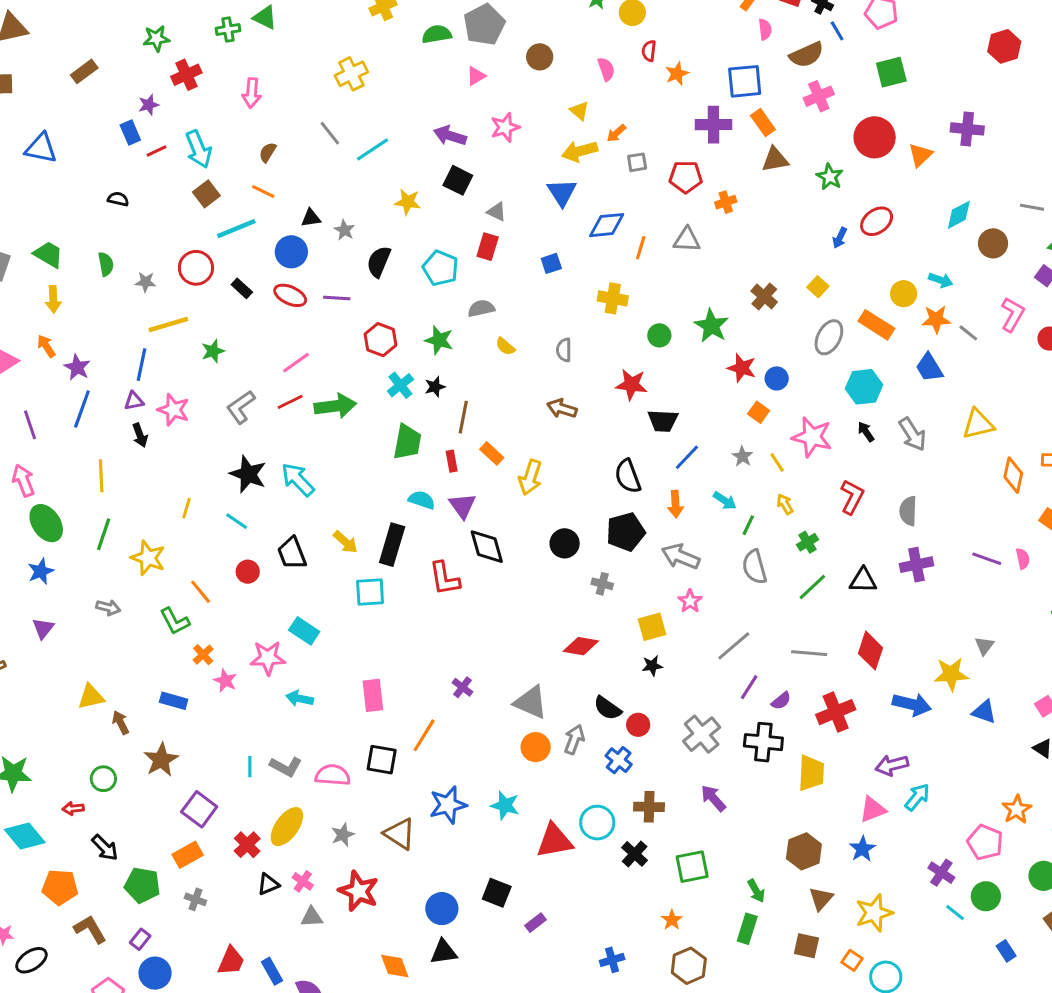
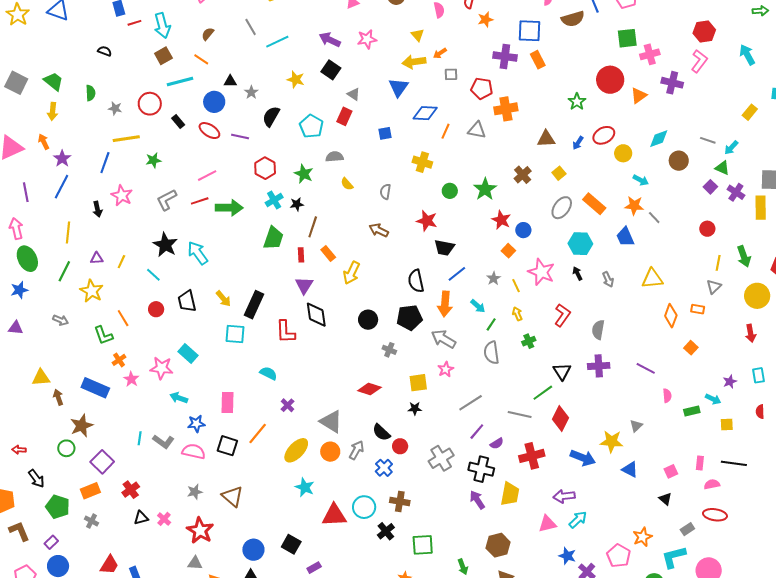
pink cross: (819, 96) -> (650, 54), moved
brown triangle: (775, 160) -> (546, 139), moved
orange cross: (726, 202) -> (506, 109), size x1.6
yellow circle: (904, 294) -> (623, 153), moved
pink L-shape: (1012, 315) -> (699, 61), moved
purple triangle: (134, 401) -> (97, 258), moved
gray arrow: (913, 434) -> (608, 279), size x0.7
cyan semicircle: (422, 500) -> (268, 373), moved
orange arrow: (675, 504) -> (445, 304), size x1.4
pink semicircle: (1023, 559) -> (667, 396), moved
black triangle: (863, 580) -> (562, 371), turned 48
green line: (812, 587) -> (543, 393), moved
purple triangle: (43, 628) -> (16, 328), turned 49
blue rectangle: (174, 701) -> (95, 388), size x1.5
green circle: (103, 779) -> (66, 448), moved
purple arrow: (713, 798) -> (477, 500), moved
blue star: (448, 805) -> (196, 424), moved, size x0.7
yellow ellipse: (287, 827) -> (296, 450), moved
blue star: (862, 849) -> (567, 556), moved, turned -30
gray triangle: (312, 917) -> (195, 563), moved

